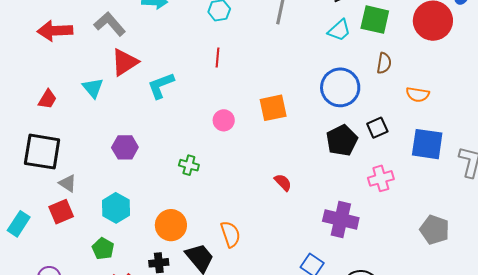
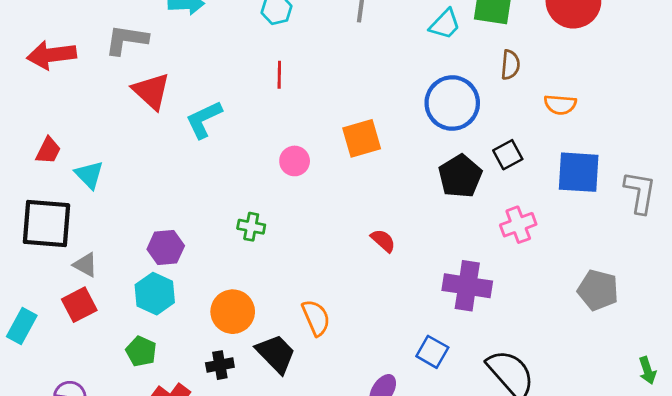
gray L-shape: (110, 24) -> (126, 40), turned -36
red triangle: (125, 62) -> (151, 91), turned -40
cyan triangle: (93, 88) -> (89, 175), moved
purple hexagon: (125, 147) -> (166, 247), moved

